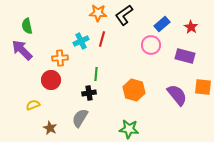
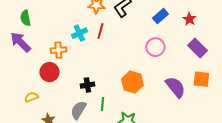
pink circle: (151, 45) -> (155, 47), moved
purple rectangle: (185, 56) -> (197, 48), moved, turned 30
green line: (96, 74) -> (102, 104), moved

